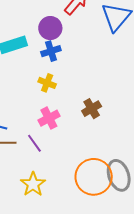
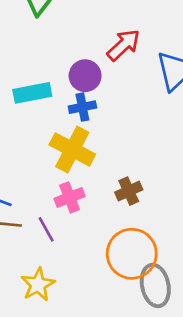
yellow cross: (47, 83) -> (72, 150), size x1.8
orange circle: (94, 177) -> (132, 254), moved

